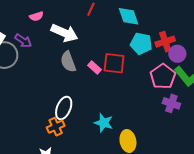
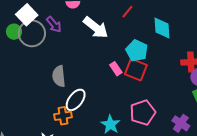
cyan pentagon: (141, 44) -> (137, 51), moved
gray semicircle: (68, 62) -> (59, 76), moved
pink pentagon: (163, 76) -> (143, 113), moved

